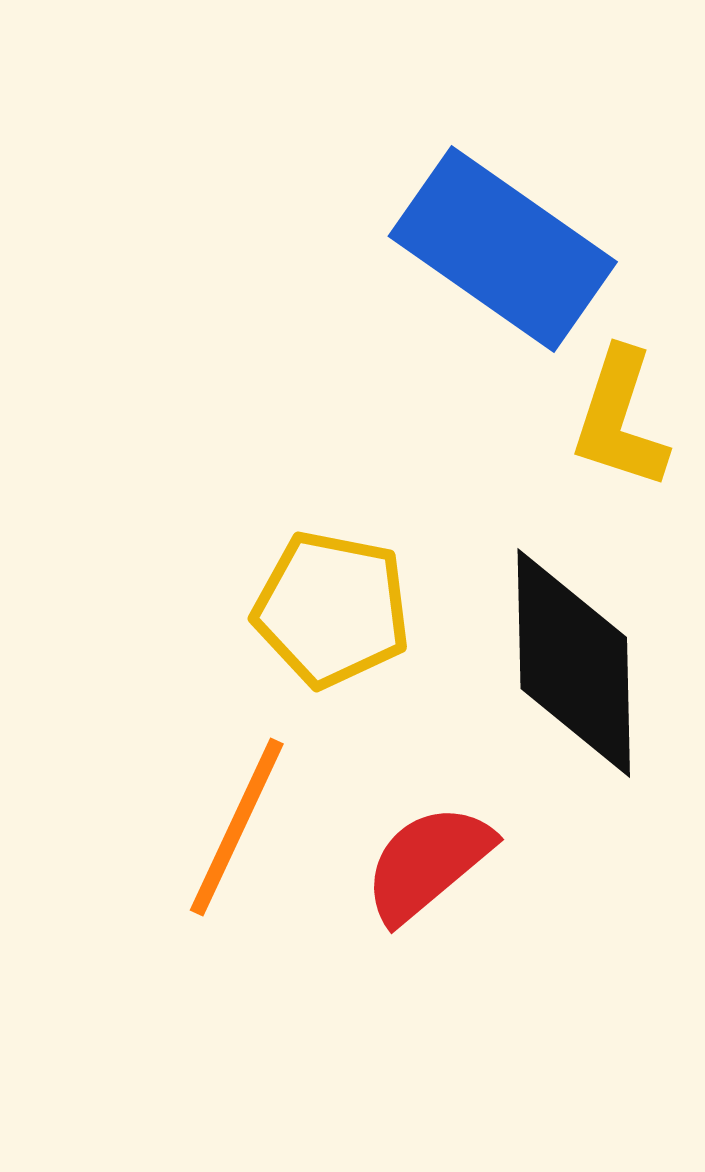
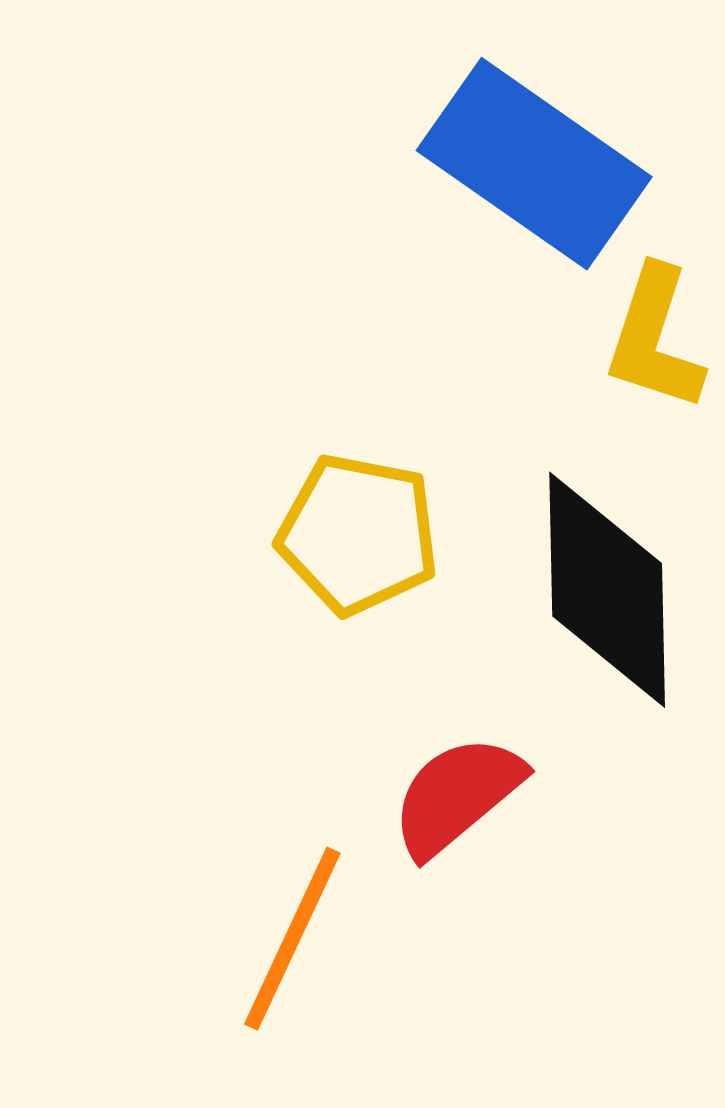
orange line: (237, 827) -> (292, 939), moved

